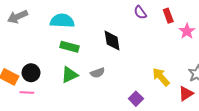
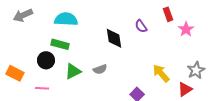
purple semicircle: (140, 12) -> (141, 26), moved
green rectangle: (69, 47) -> (60, 44), moved
black circle: (31, 73) -> (46, 60), moved
pink line: (27, 93) -> (42, 88), moved

